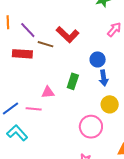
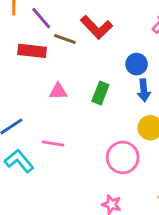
pink triangle: (48, 92) -> (58, 91), moved
pink line: (34, 109) -> (53, 144), moved

